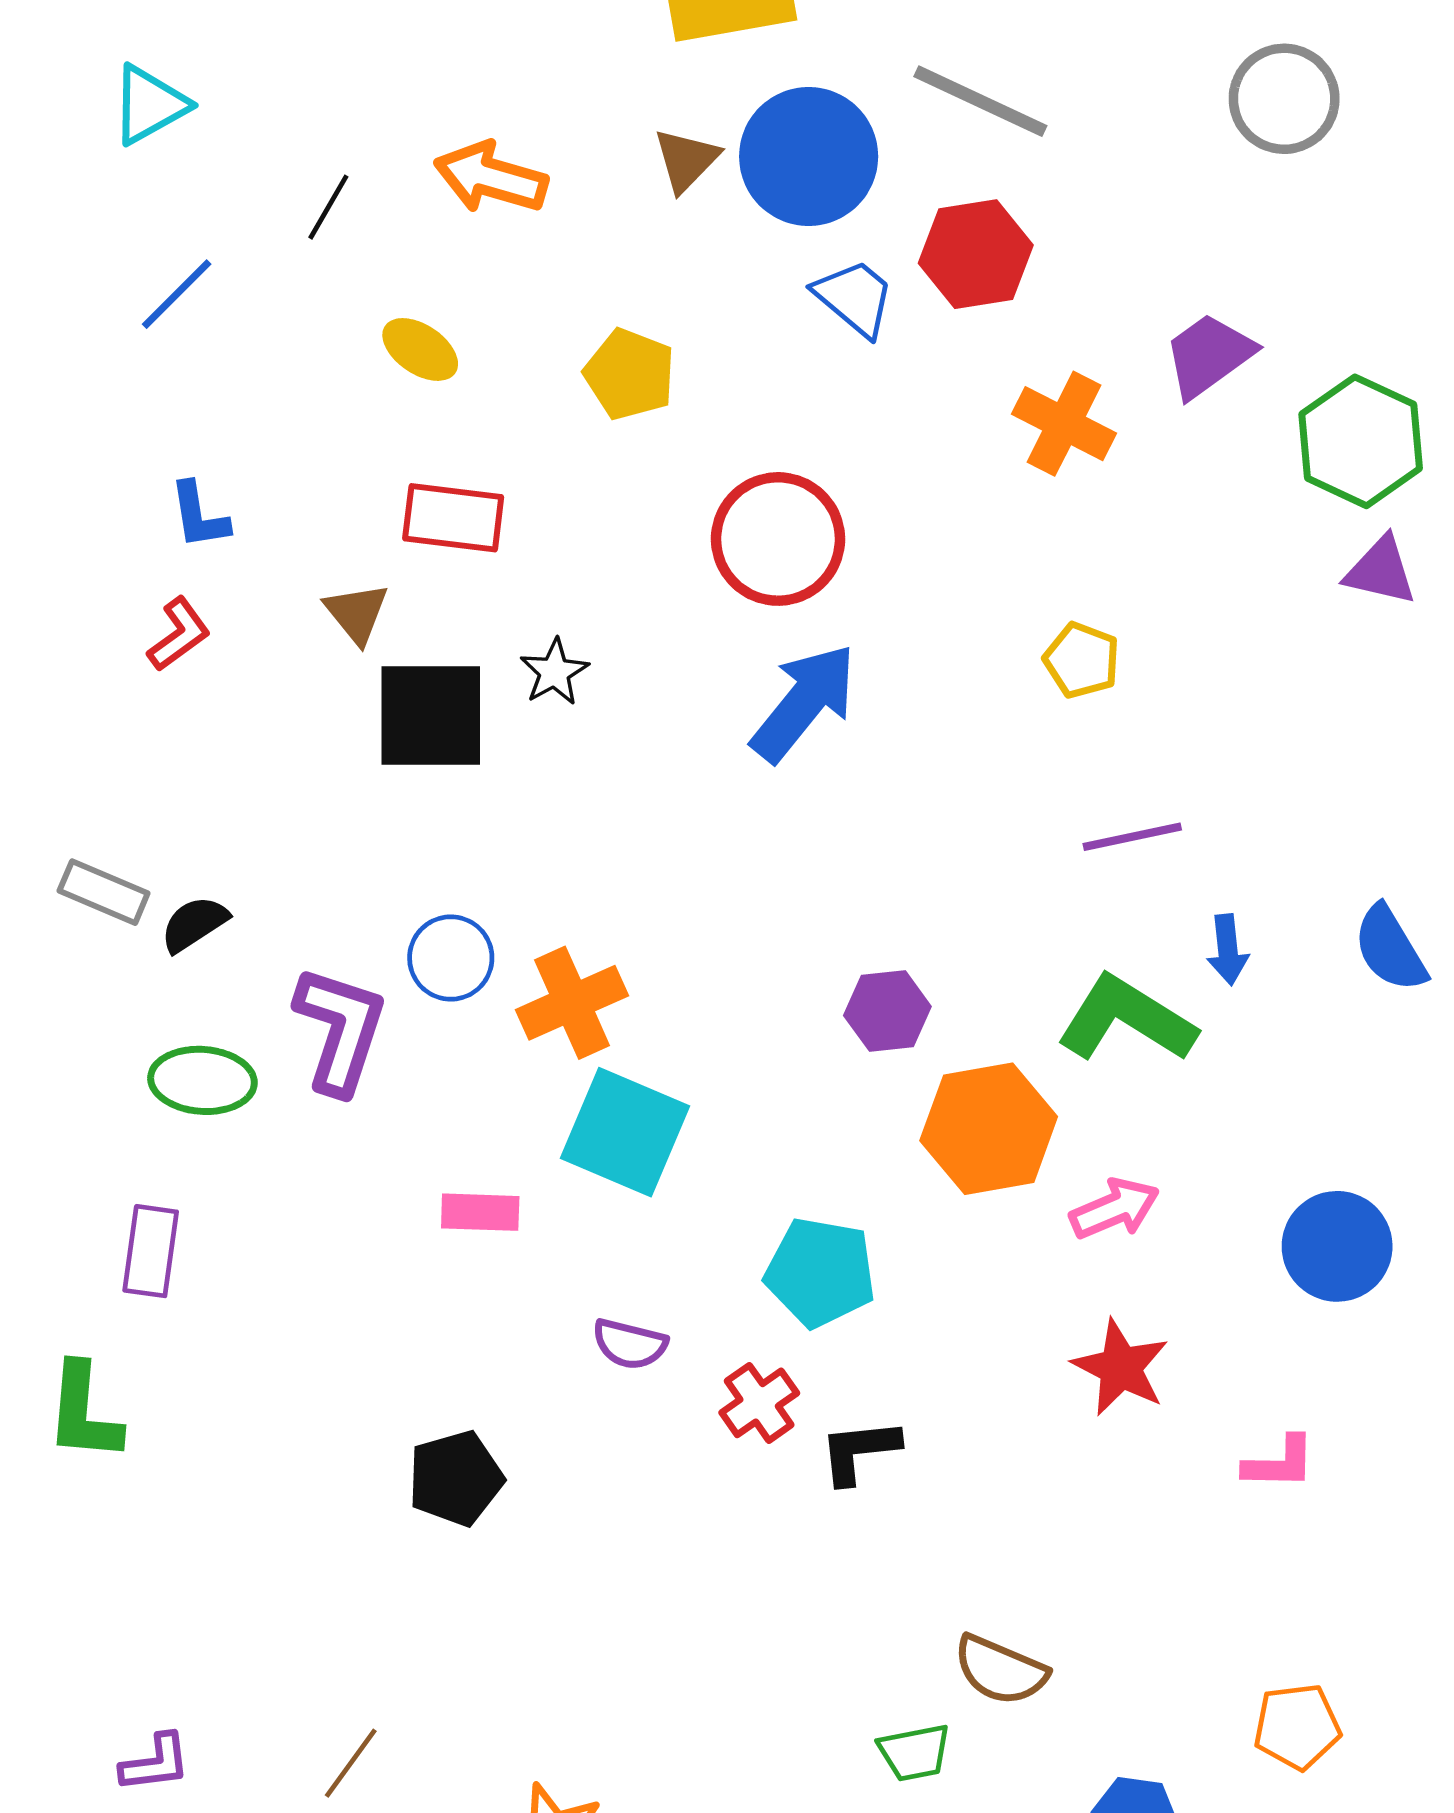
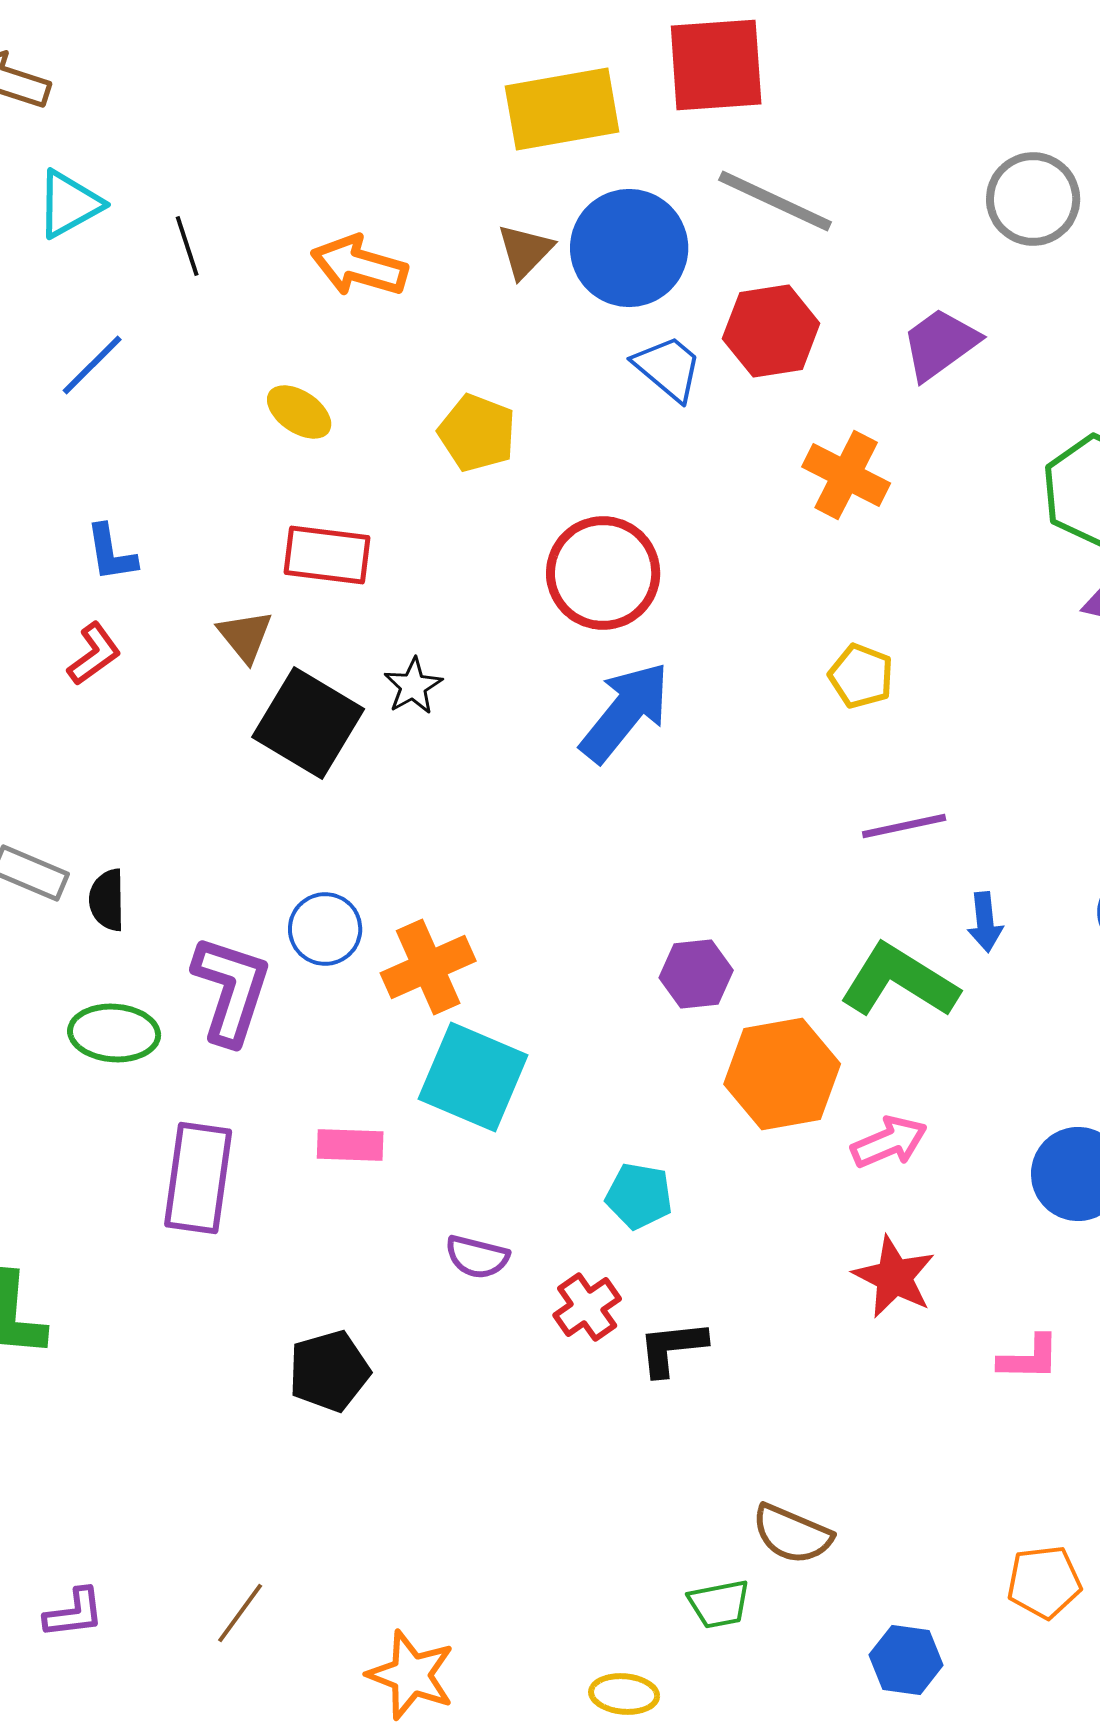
black line: (328, 207) -> (187, 246), moved, turned -48
purple trapezoid: (1209, 355) -> (940, 344), moved
black square: (431, 716) -> (308, 723), turned 31
black semicircle: (194, 924) -> (107, 900), turned -58
purple rectangle: (151, 1251) -> (198, 1178), moved, size x1.4
cyan pentagon: (820, 1272) -> (639, 1196), size x0.7

